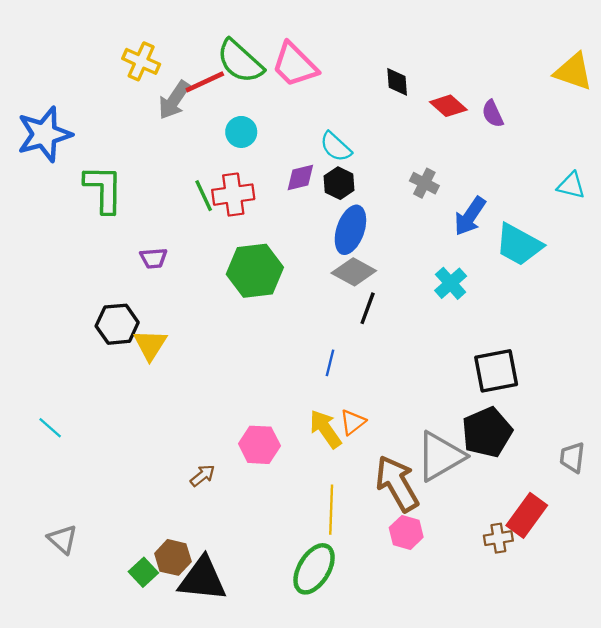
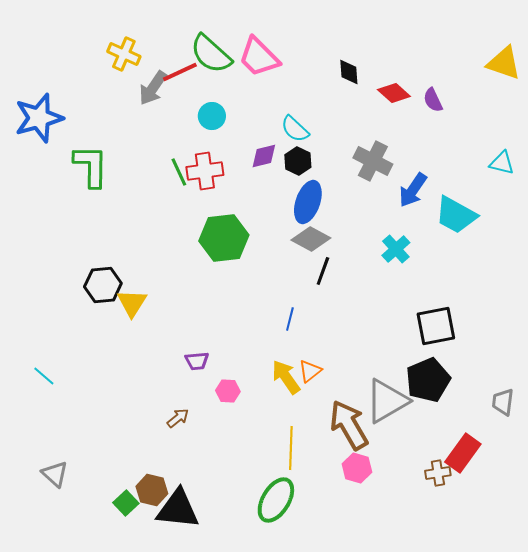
gray cross: (424, 183) -> (373, 161), size x1.5
purple trapezoid: (154, 258) -> (197, 361), moved
pink hexagon: (259, 445) -> (228, 391), size x0.7

